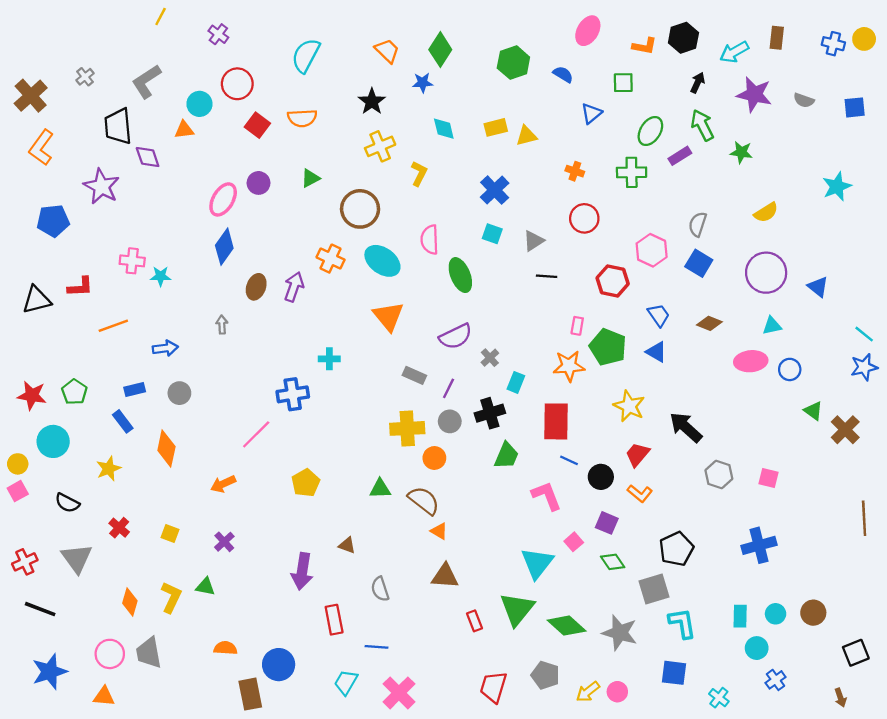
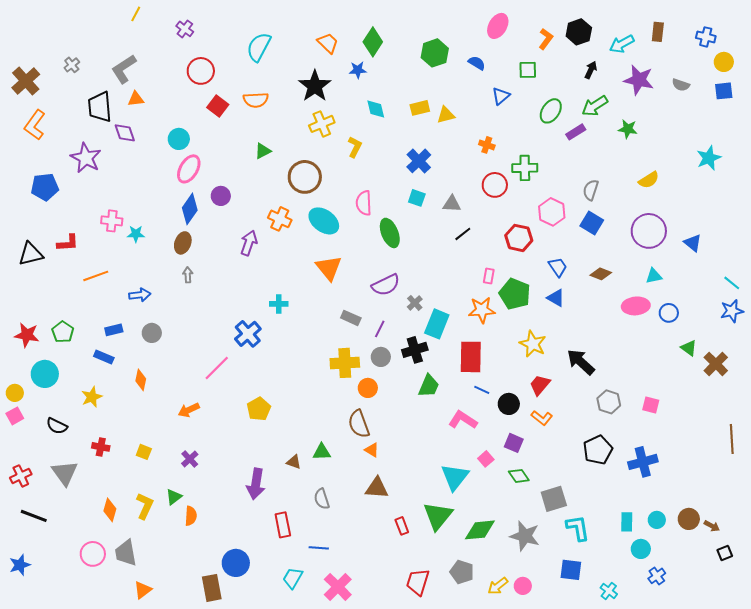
yellow circle: (864, 39) -> (724, 62), moved
orange L-shape: (644, 46) -> (546, 39), turned -65
black star: (372, 102) -> (315, 86), size x1.4
cyan circle: (199, 104) -> (179, 139), moved
green arrow: (702, 125) -> (595, 106), turned -96
orange triangle: (184, 130) -> (136, 99), moved
green cross: (632, 172) -> (525, 168), moved
purple circle: (259, 183) -> (221, 196), moved
gray triangle: (534, 241) -> (452, 204), turned 36
black line: (547, 276) -> (463, 234), turned -42
brown ellipse: (256, 287) -> (183, 243), moved
cyan rectangle: (516, 382) -> (437, 324), size x1.6
blue cross: (293, 394) -> (248, 334), turned -32
blue rectangle: (123, 421) -> (104, 357), turned -30
orange diamond: (166, 449) -> (141, 380), size x0.7
green triangle: (380, 489) -> (322, 452), moved
pink L-shape: (547, 496) -> (463, 420), turned -36
brown semicircle: (424, 500) -> (359, 424), turned -148
red cross: (119, 528) -> (101, 447), turned -30
black pentagon: (676, 549) -> (598, 450), moved
green triangle: (205, 587) -> (174, 497), turned -48
green diamond: (567, 626) -> (480, 530), turned -48
orange semicircle: (225, 648) -> (191, 516), moved, turned 90
black square: (856, 653) -> (725, 553), size x0.7
blue star: (50, 672) -> (20, 565), moved, size x0.7
orange triangle: (104, 696) -> (143, 590), moved, turned -42
brown arrow: (840, 698) -> (712, 526), moved, turned -42

